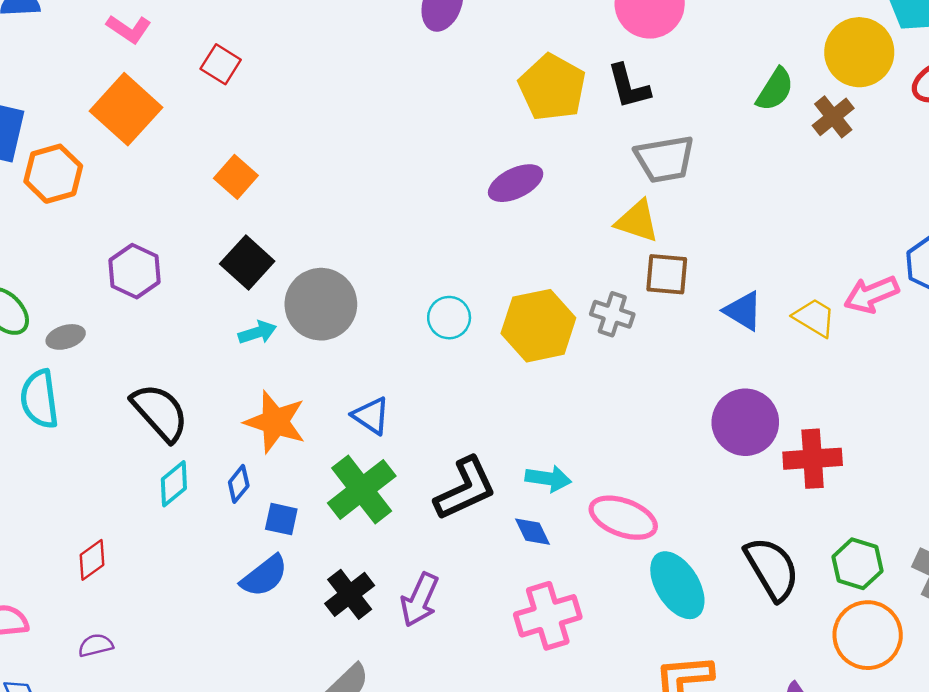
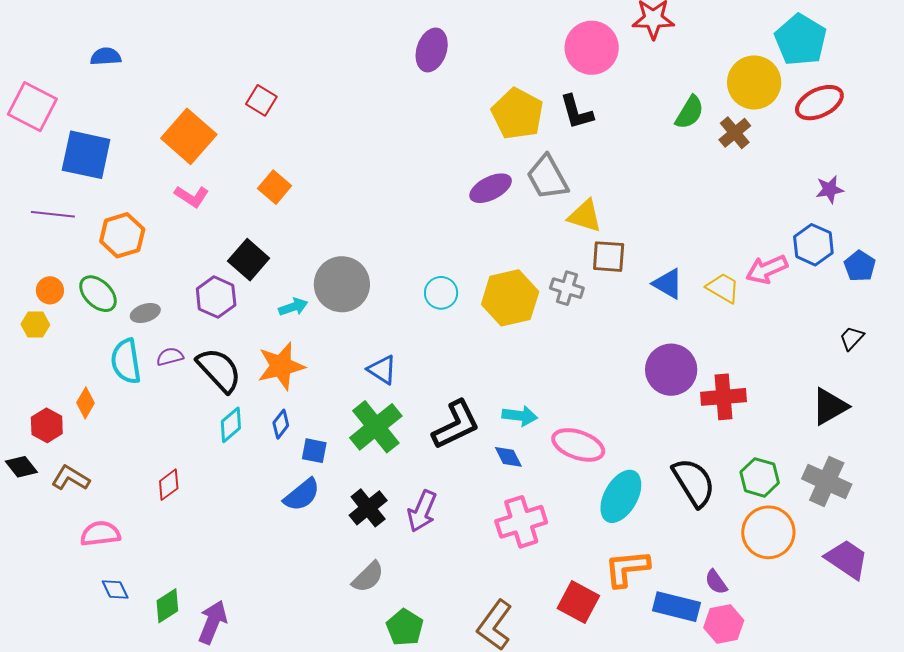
pink L-shape: (129, 29) -> (192, 196), moved
gray trapezoid: (665, 159) -> (547, 177), moved, turned 72
orange hexagon: (53, 174) -> (122, 235), moved
black square: (247, 262) -> (249, 260), moved
purple hexagon: (134, 271) -> (216, 297), moved
orange star: (275, 422) -> (281, 366), moved, turned -30
cyan ellipse: (677, 585) -> (621, 496), turned 62
purple semicircle: (96, 645) -> (170, 357), moved

